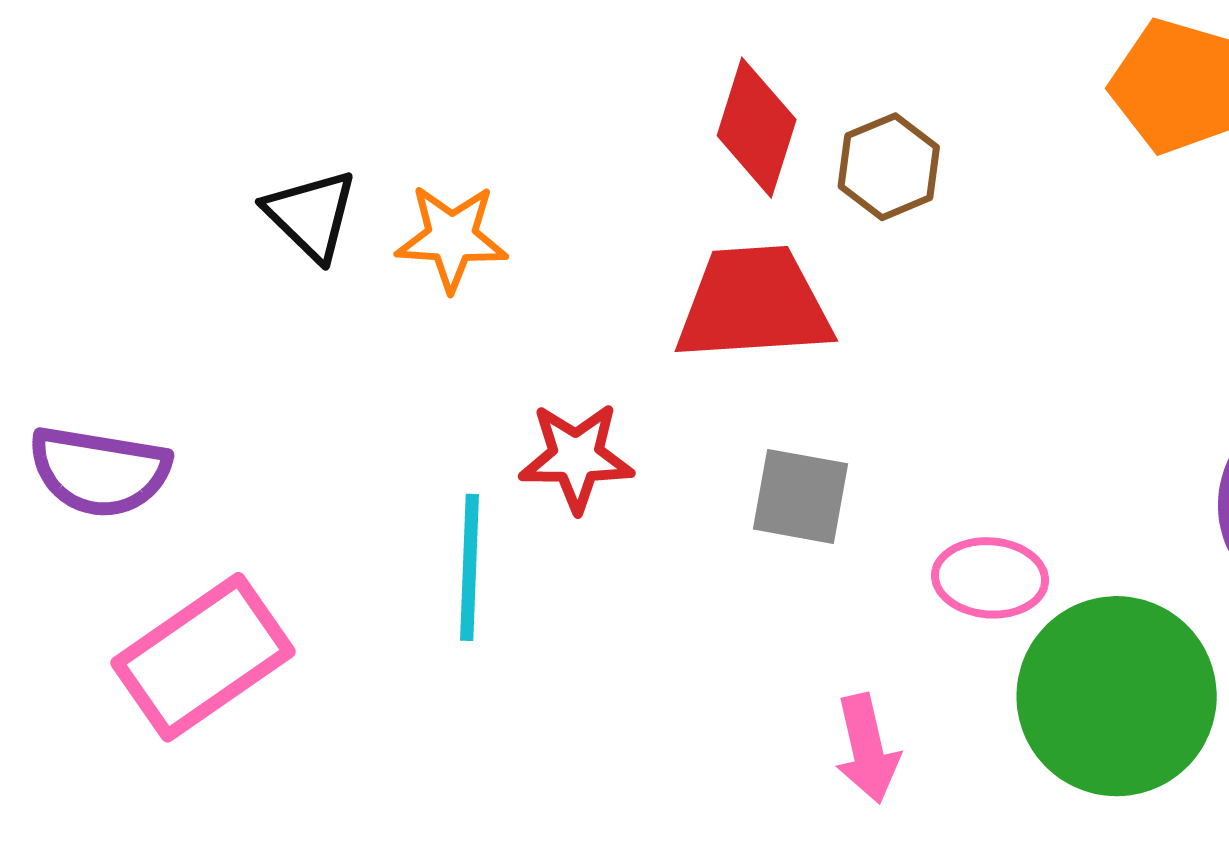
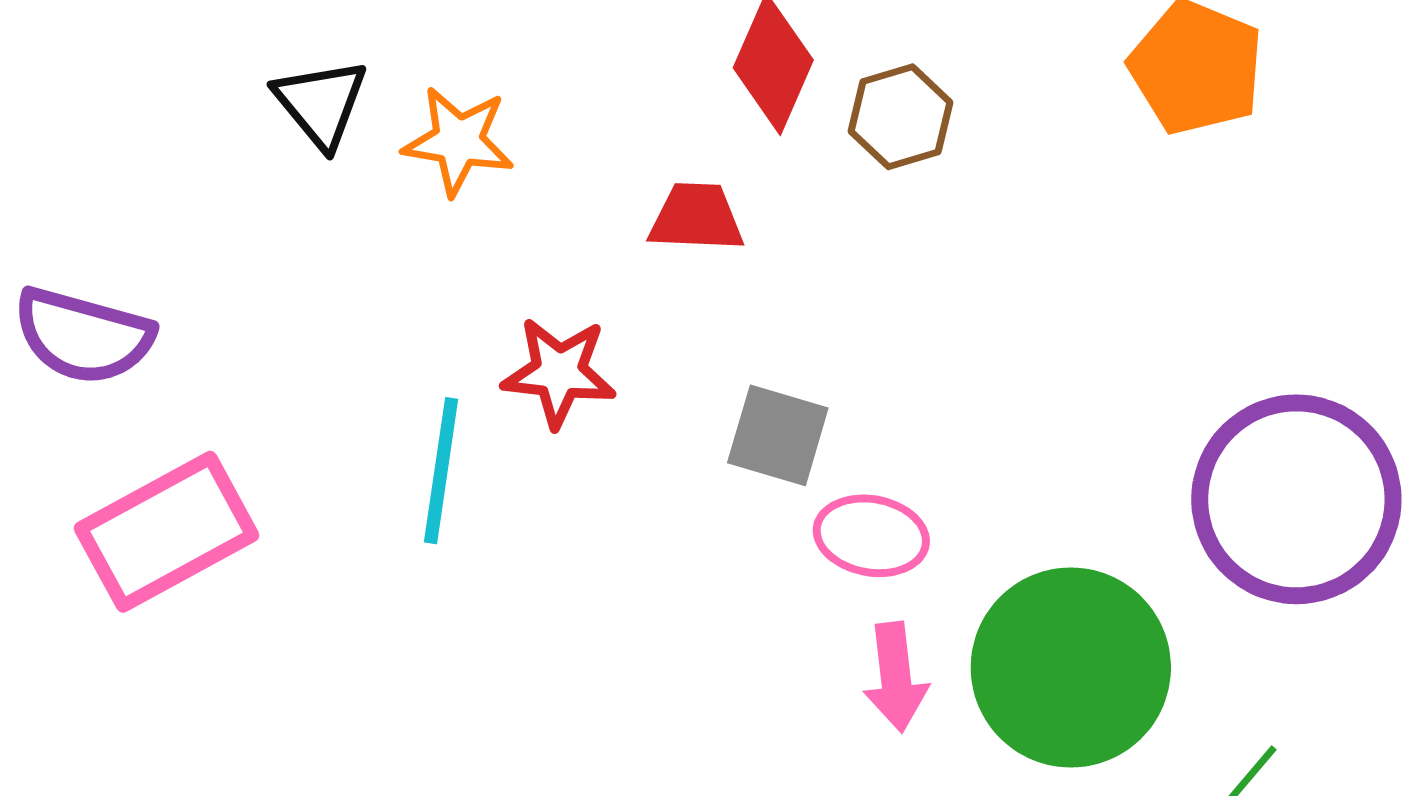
red trapezoid: (754, 304) -> (696, 217), moved, size x0.6
pink ellipse: (990, 578) -> (871, 536), moved
pink arrow: (867, 749) -> (896, 677), moved

